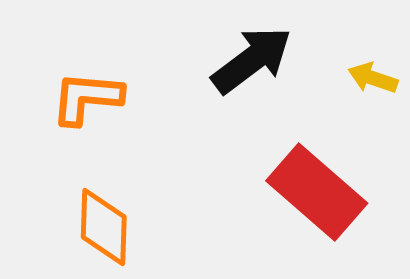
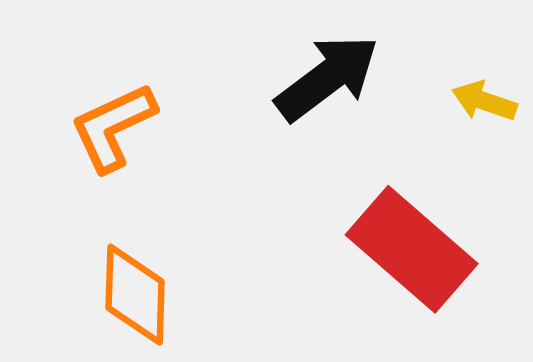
orange L-shape: (87, 98) -> (113, 127), turned -30

